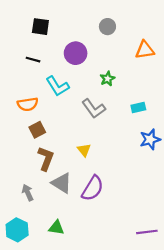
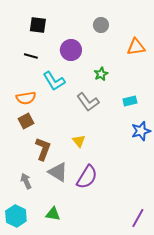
brown square: (37, 130) -> (26, 121), moved
purple line: (147, 232) -> (138, 218), turned -54

